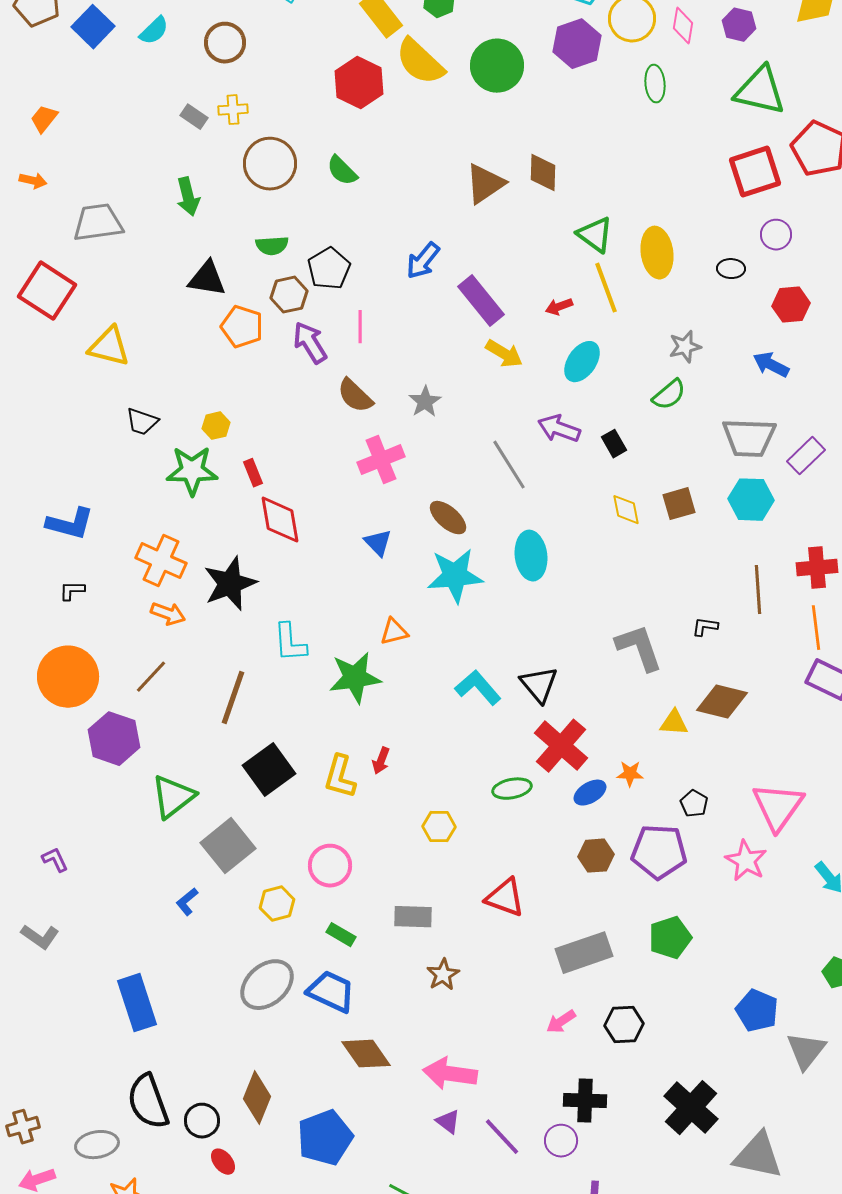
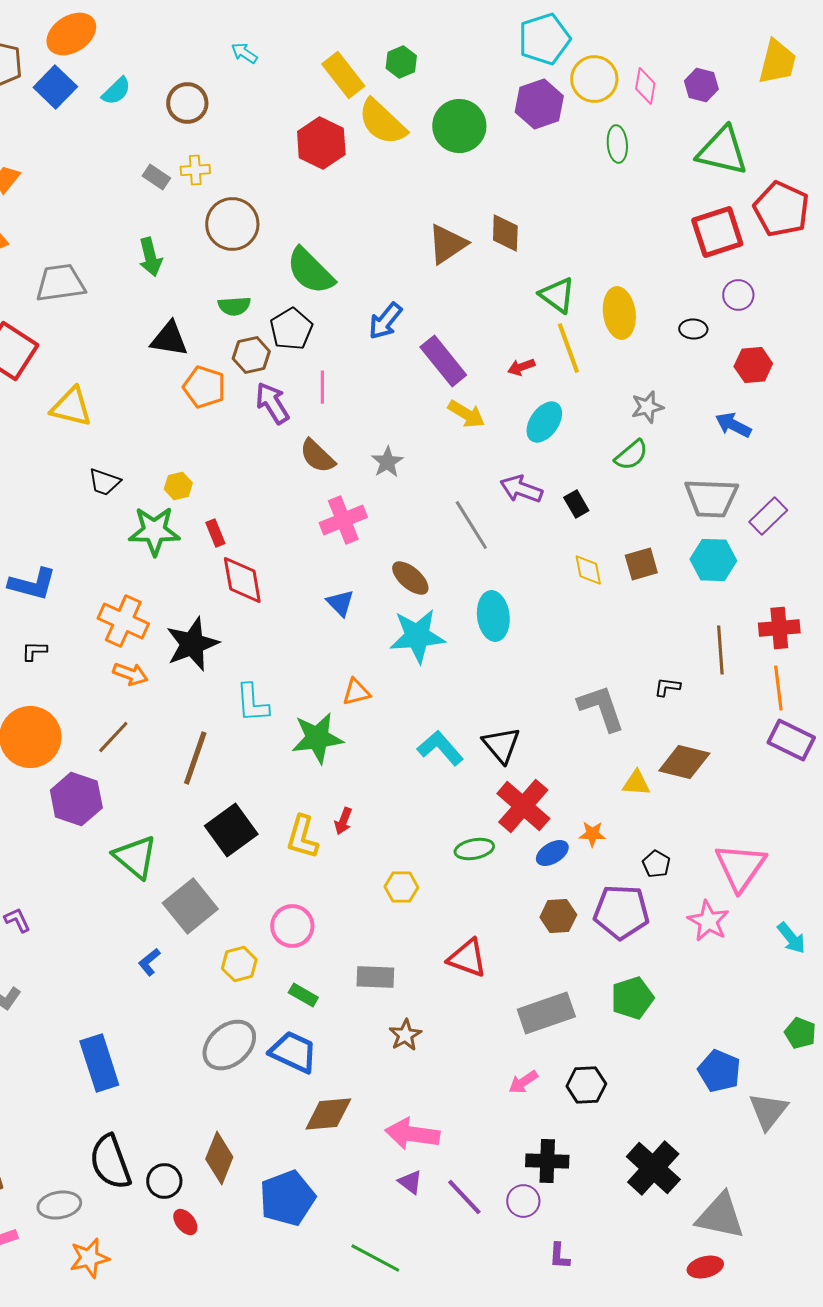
green semicircle: (342, 171) -> (310, 271), moved, size x1.6
green triangle: (173, 797) -> (135, 857), turned -42
brown diamond: (366, 1054) -> (328, 1114), turned -60

